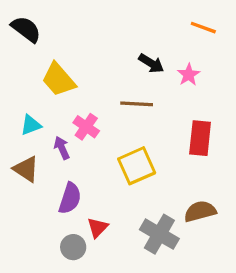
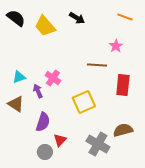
black arrow: (151, 63) -> (77, 18), moved
yellow trapezoid: (59, 80) -> (45, 26), moved
brown line: (137, 104) -> (97, 65), moved

